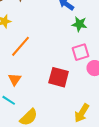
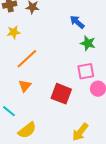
orange triangle: (15, 79) -> (25, 86), moved

